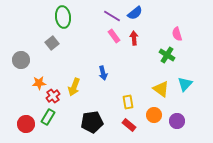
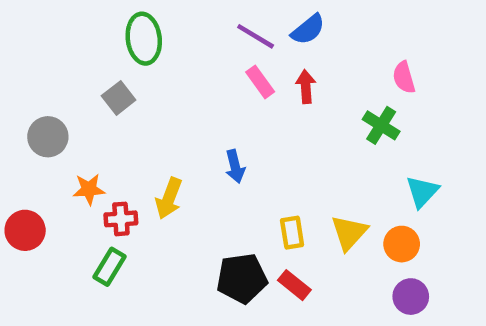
yellow triangle: (161, 89) -> (349, 233), moved, turned 36
red cross: (53, 96) -> (121, 219), turned 32
orange circle: (154, 115) -> (402, 244), moved
purple circle: (177, 121) -> (411, 297), moved
black pentagon: (92, 122) -> (242, 278), moved
red circle: (26, 124) -> (25, 230), moved

